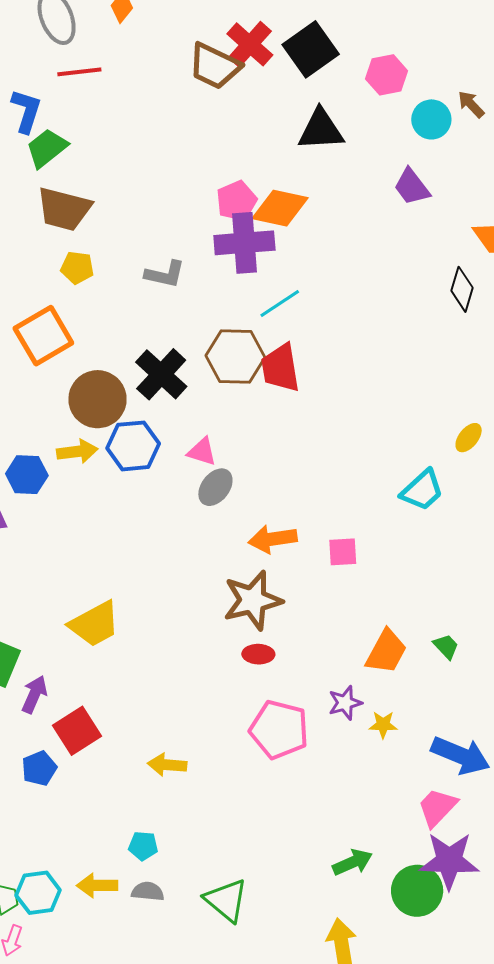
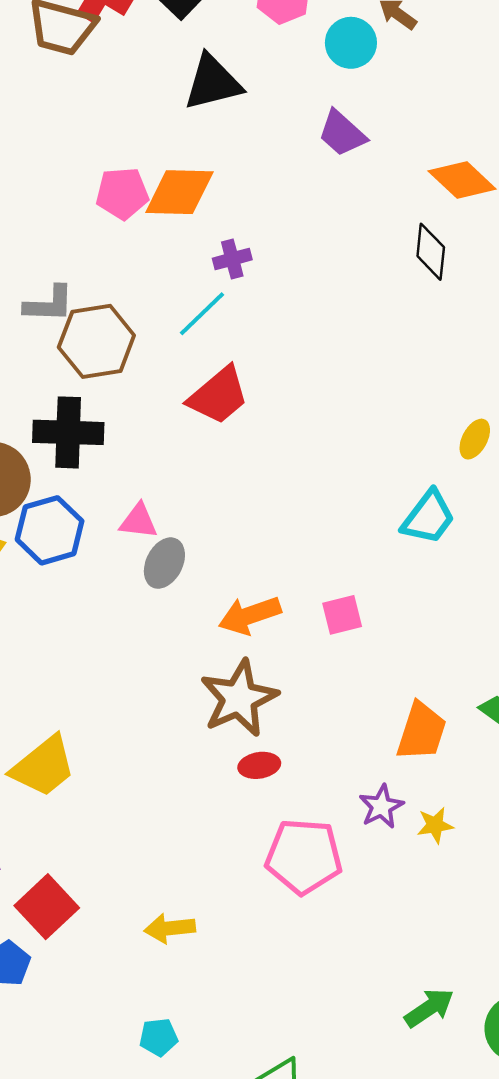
pink pentagon: (237, 201) -> (122, 193), turned 30
purple cross: (244, 243) -> (232, 259), moved, size x0.5
brown hexagon: (235, 356) -> (96, 341), moved
red trapezoid: (280, 368) -> (218, 396), turned -110
black cross: (161, 374) -> (68, 432), turned -30

